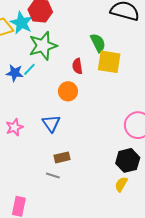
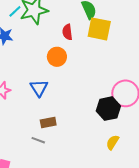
cyan line: (29, 69) -> (15, 11), moved
black hexagon: (128, 160) -> (108, 109), moved
yellow semicircle: (121, 184) -> (113, 142), moved

